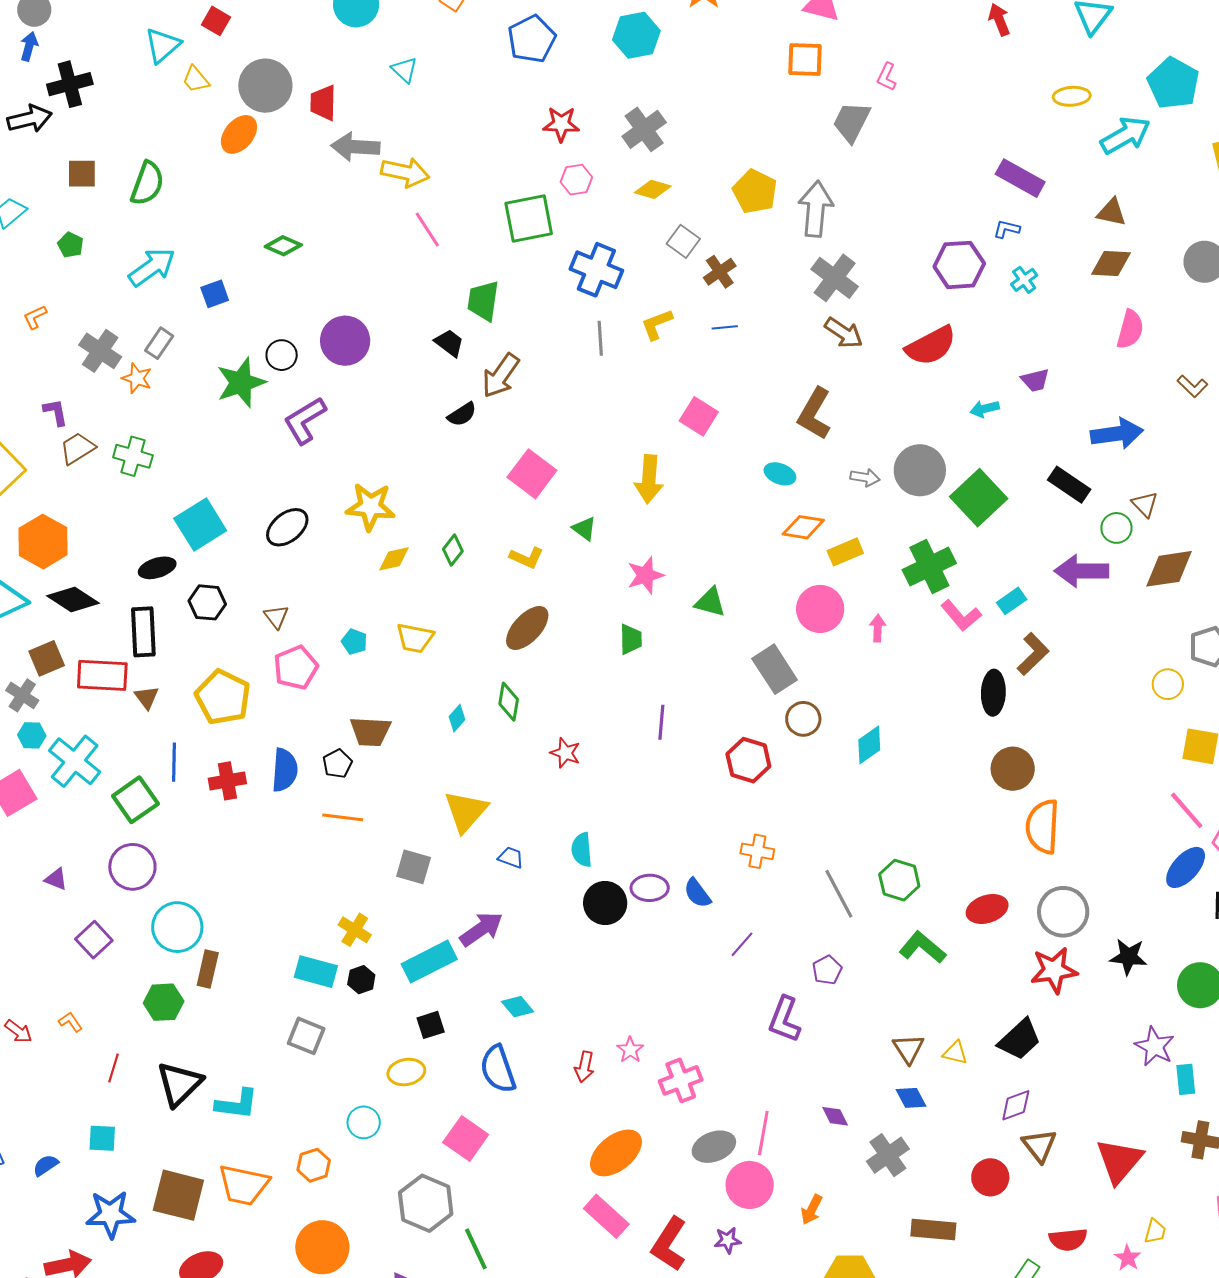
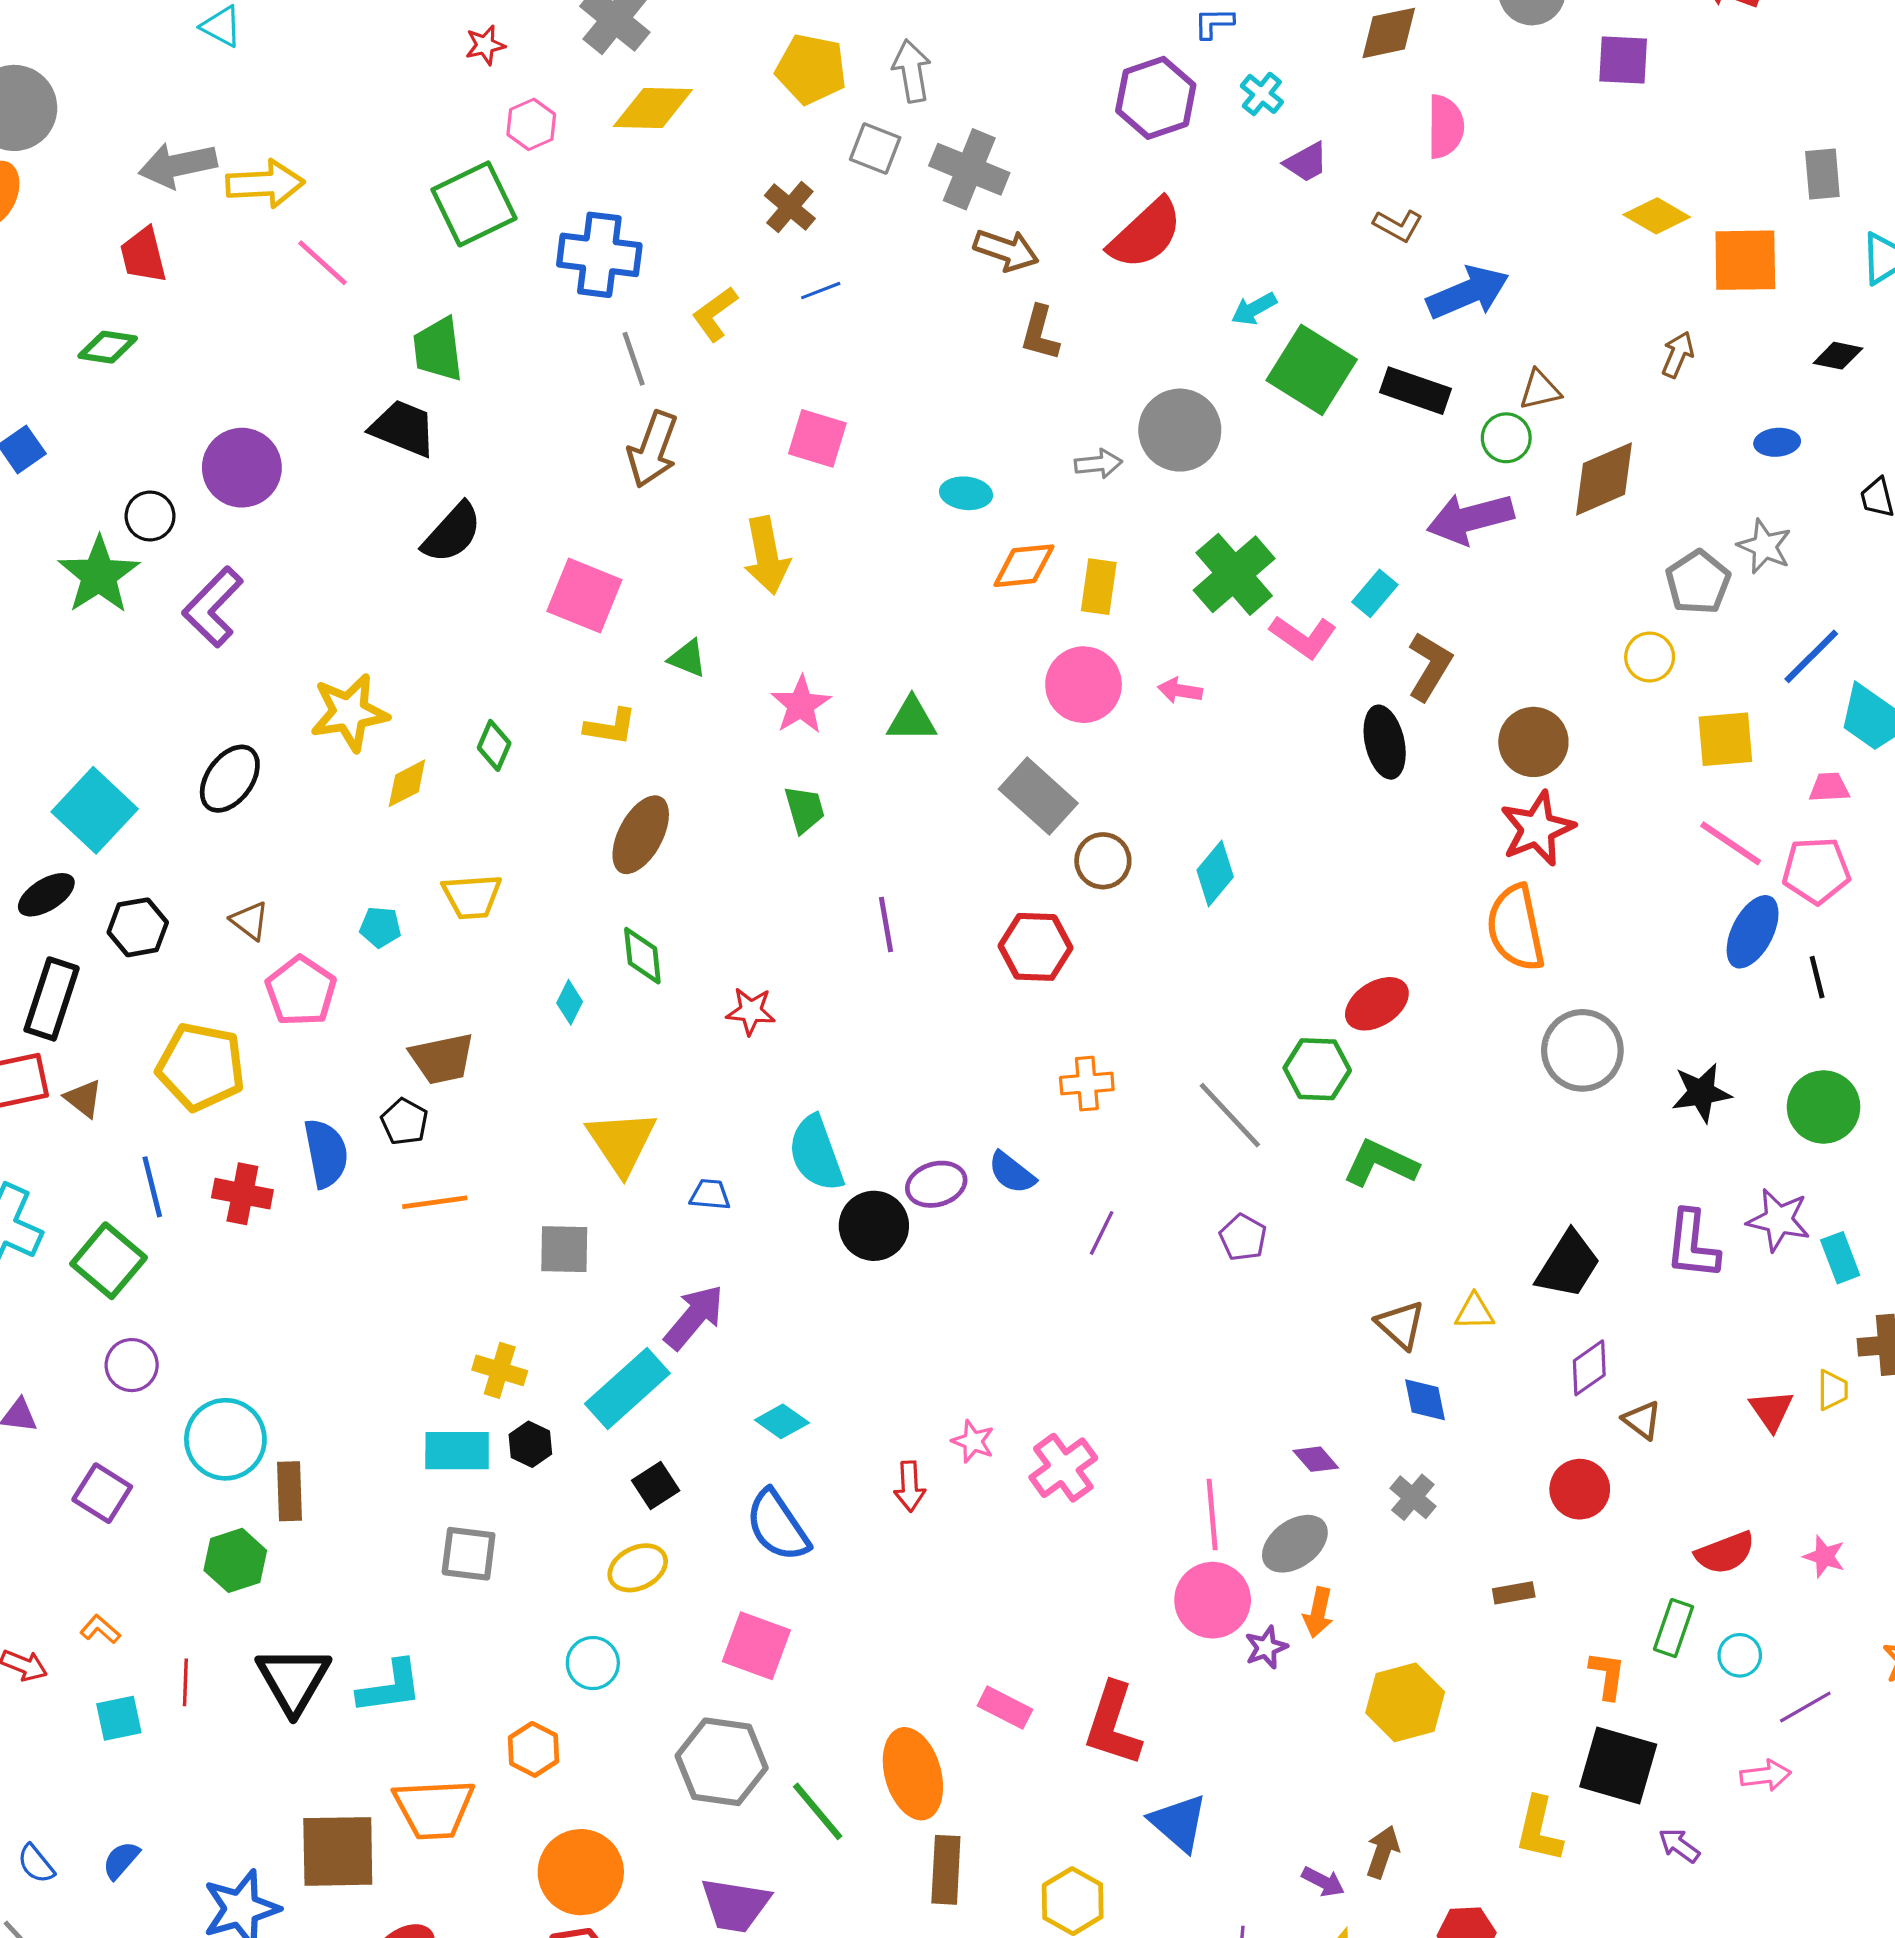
red trapezoid: (323, 103) -> (143, 255), moved
red star: (561, 124) -> (485, 45), size x0.7
yellow diamond: (653, 189) -> (653, 108), size x1.4
gray arrow: (816, 209) -> (912, 71), size x0.7
gray square: (683, 241) -> (875, 148), moved
black trapezoid: (449, 343) -> (403, 428), size x1.4
brown arrow: (501, 376) -> (653, 449), moved
purple trapezoid: (1035, 380) -> (1306, 162), moved
brown L-shape: (1192, 386) -> (1398, 225), moved
black semicircle: (462, 414) -> (452, 533), size x1.4
brown L-shape: (814, 414) -> (1040, 333), moved, size x0.7
green square: (979, 498) -> (1312, 370), moved
brown triangle: (1145, 504) -> (1540, 390), turned -44
yellow rectangle: (845, 552) -> (1099, 587), turned -44
pink arrow: (878, 628) -> (1180, 690), turned -68
black rectangle: (143, 632) -> (52, 999), turned 36
brown circle: (1013, 769) -> (1533, 742), moved
red cross: (227, 781) -> (242, 1194), turned 36
cyan semicircle: (582, 850) -> (816, 1153), size x1.4
purple circle: (132, 867) -> (132, 1365), size x0.7
red ellipse: (987, 909) -> (1377, 1004), moved
red star: (1054, 970) -> (1537, 829), moved
purple L-shape: (784, 1019) -> (1692, 1245), moved
blue diamond: (911, 1098) -> (1425, 1400), turned 32
cyan square: (102, 1138) -> (119, 1718), moved
brown triangle: (1039, 1146) -> (1642, 1420), size x0.7
gray ellipse: (714, 1147) -> (1295, 1544), moved
orange ellipse: (616, 1153) -> (913, 1774), moved, turned -52
gray cross: (888, 1155) -> (1413, 1497), size x0.7
red triangle: (1119, 1161) -> (1771, 1410), size x0.6
pink rectangle: (606, 1216) -> (1005, 1708), size x0.7
brown rectangle: (933, 1229) -> (1514, 1593), size x0.6
yellow trapezoid: (1155, 1231) -> (1833, 1390), moved
purple star: (728, 1240) -> (1266, 1647), moved

